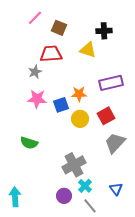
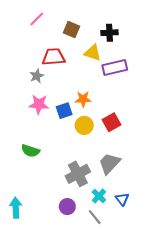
brown square: (59, 28) -> (72, 30), moved
purple rectangle: (111, 83) -> (115, 67), moved
gray trapezoid: (115, 143) -> (109, 163), moved
cyan cross: (85, 186) -> (99, 196), moved

